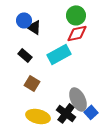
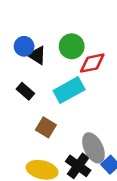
green circle: (76, 15) -> (72, 46), moved
brown square: (32, 83) -> (46, 127), moved

